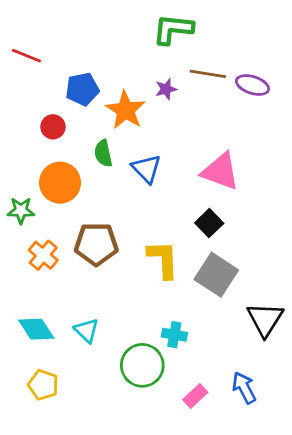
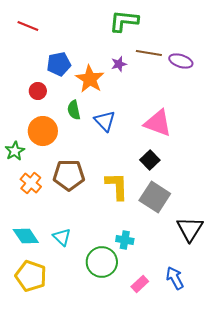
red line: (26, 56) -> (28, 26), moved
green star: (21, 211) -> (15, 151), turned -30
yellow pentagon: (43, 385) -> (31, 276), size x1.4

